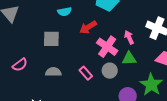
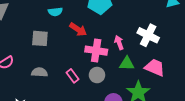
red arrow: (88, 27) -> (78, 29), turned -120
pink cross: (107, 47) -> (96, 51), turned -30
green triangle: (129, 59) -> (127, 64), moved

